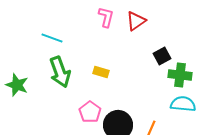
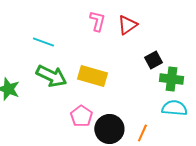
green arrow: (60, 72) -> (51, 76), turned -44
yellow rectangle: (101, 72) -> (92, 76), size x1.8

